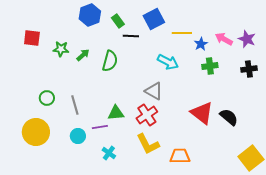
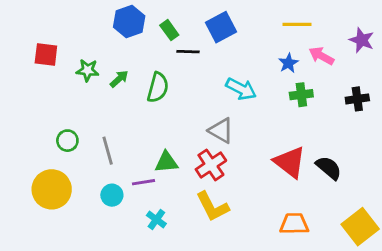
yellow line: (182, 33) -> (297, 24), moved
purple star: (247, 39) -> (362, 40), moved
orange trapezoid: (180, 156) -> (294, 224), moved

